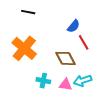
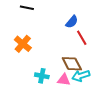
orange cross: (24, 48) -> (23, 44), size x0.7
brown diamond: (65, 58) -> (72, 64), moved

